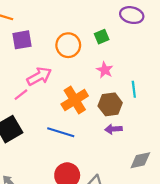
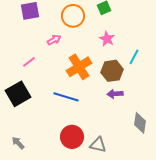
pink arrow: (39, 76) -> (54, 40), moved, size x0.6
cyan line: (134, 89) -> (134, 57), turned 35
gray diamond: (140, 160) -> (140, 123), turned -70

